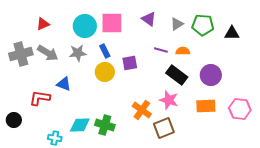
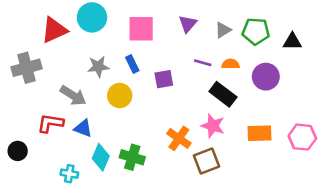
purple triangle: (149, 19) -> (188, 24), turned 35
red triangle: (43, 24) -> (54, 30), size x1.6
cyan circle: (85, 26) -> (92, 17), moved
gray arrow: (48, 53) -> (73, 96), moved
yellow circle: (105, 72) -> (120, 96), moved
purple circle: (211, 75) -> (266, 77), moved
blue triangle: (64, 84) -> (83, 128), moved
cyan diamond: (80, 125) -> (101, 157), turned -65

